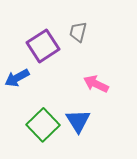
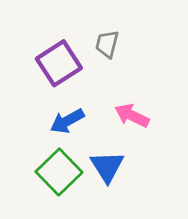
blue arrow: (17, 78) -> (67, 121), moved

